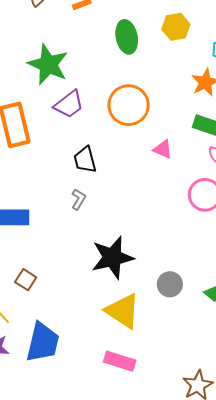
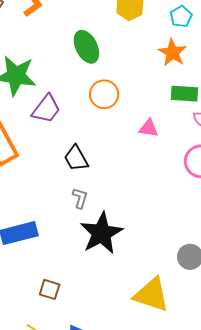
green ellipse: (127, 37) -> (86, 47), moved
orange circle: (129, 105) -> (104, 94), size x0.7
black star: (112, 258) -> (101, 233), moved

